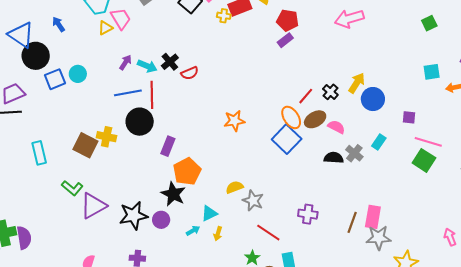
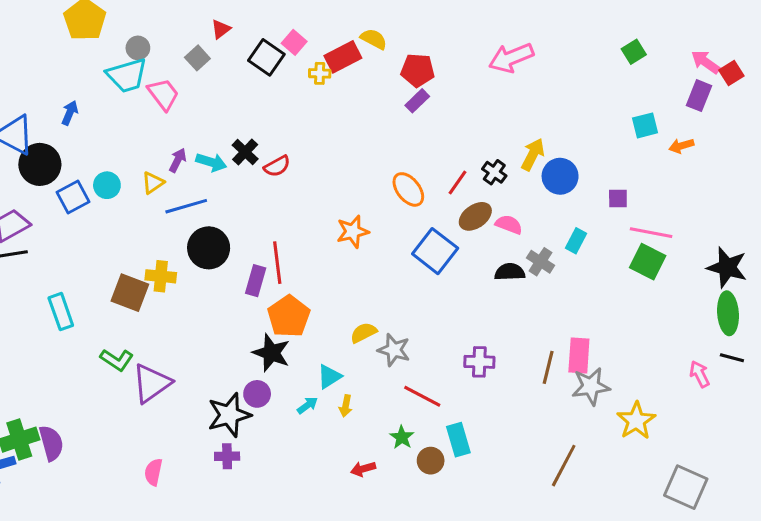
blue arrow: (59, 24) -> (70, 113), turned 63
yellow triangle: (105, 28) -> (153, 183), moved
red line: (152, 95) -> (277, 263), moved
orange ellipse: (291, 117) -> (408, 189), moved
black star: (133, 215) -> (229, 415), moved

